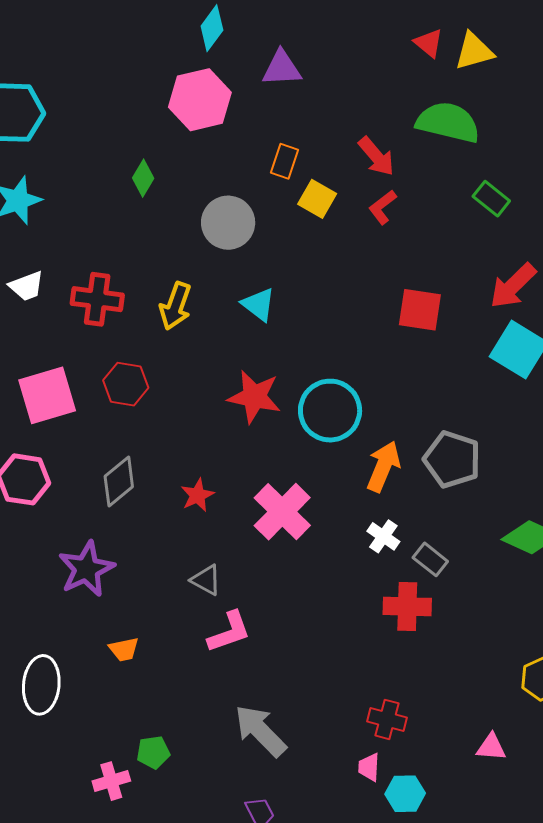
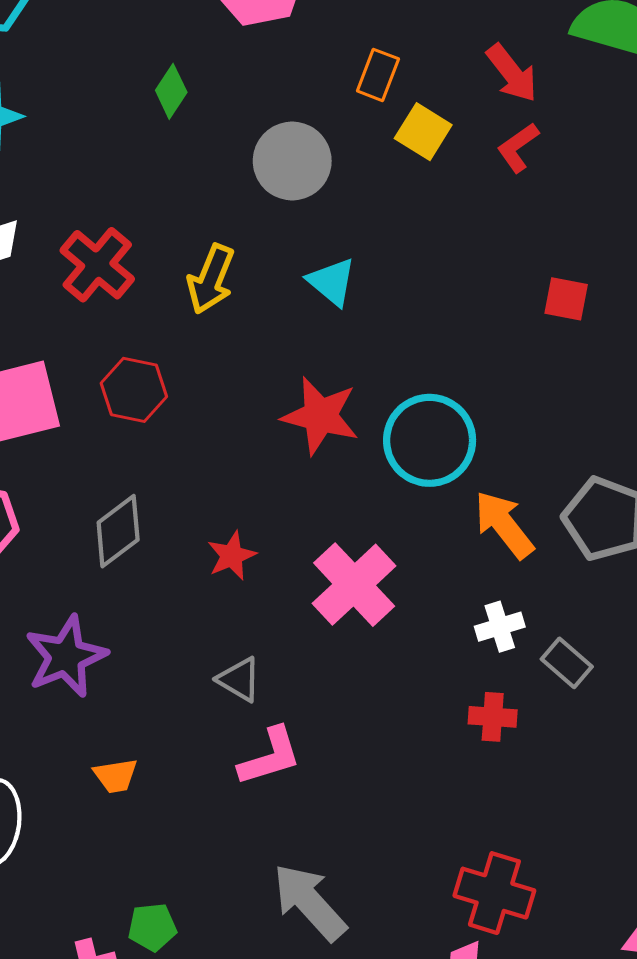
red cross: (97, 299) -> (97, 265), turned 30
red square: (420, 310) -> (566, 299), size x0.7
orange arrow: (383, 466) -> (504, 525), turned -63
white cross: (383, 536) -> (500, 627), turned 36
red cross: (407, 606) -> (493, 717), moved, size x0.7
red cross: (387, 719) -> (494, 893), size x1.4

